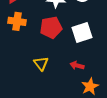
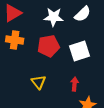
red arrow: (77, 65) -> (75, 84), turned 80

